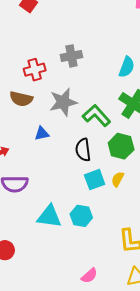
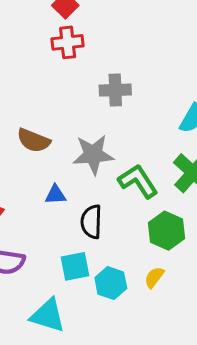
red cross: (35, 70) -> (68, 42), moved
black semicircle: (83, 150) -> (91, 222), moved
cyan square: (95, 180) -> (75, 266), moved
cyan hexagon: (81, 216) -> (111, 283), moved

